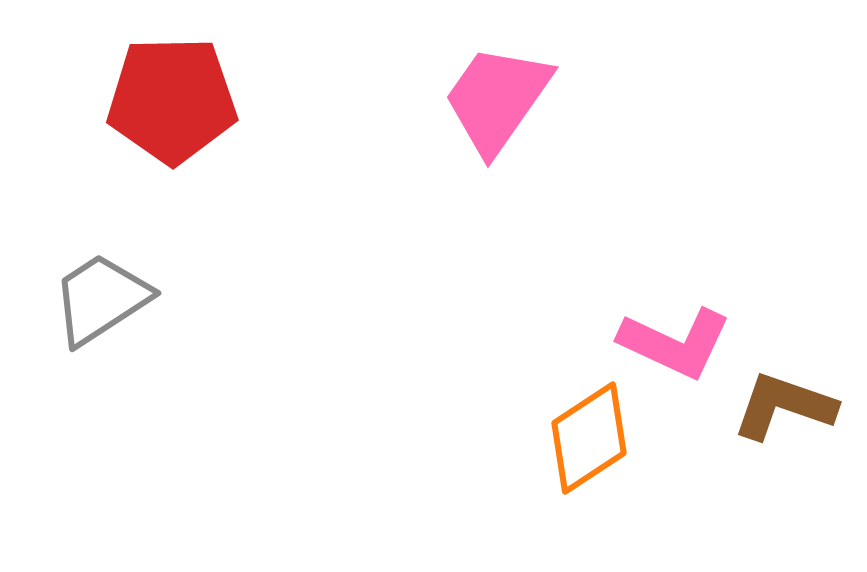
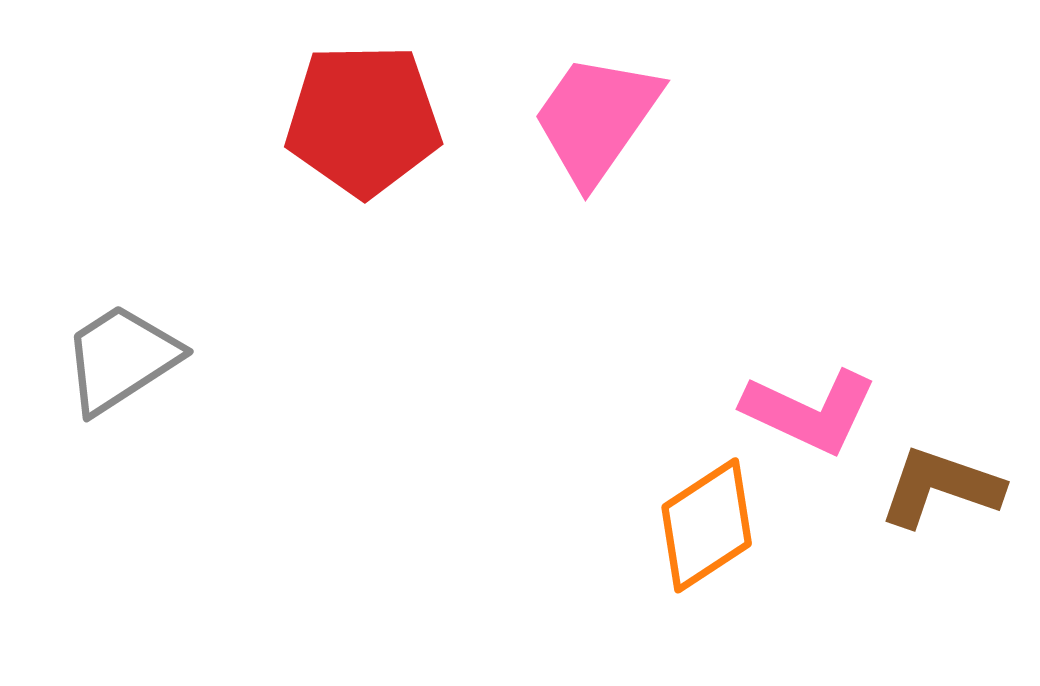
red pentagon: (172, 100) -> (363, 120), moved

